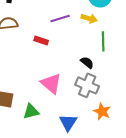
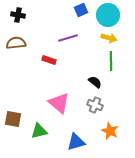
yellow arrow: (89, 18) -> (109, 38), moved
gray cross: (87, 85) -> (95, 105), size x0.7
blue triangle: (68, 122) -> (76, 142), turned 42

